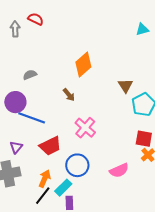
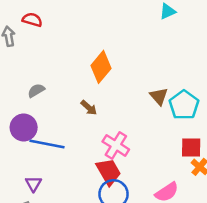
brown triangle: (125, 86) -> (159, 96), moved
red trapezoid: (50, 146) -> (109, 172), moved, turned -85

